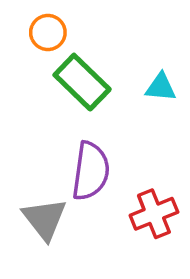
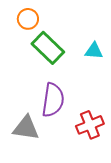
gray triangle: (44, 219) -> (26, 128), turned -44

